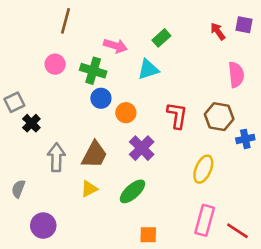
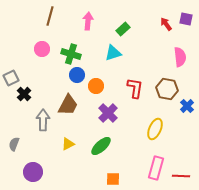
pink arrow: (115, 46) -> (88, 21), moved, turned -102
blue cross: (245, 139) -> (187, 106), turned -32
brown trapezoid: (94, 155) -> (68, 105), moved
red line: (237, 231) -> (181, 176), turned -30

